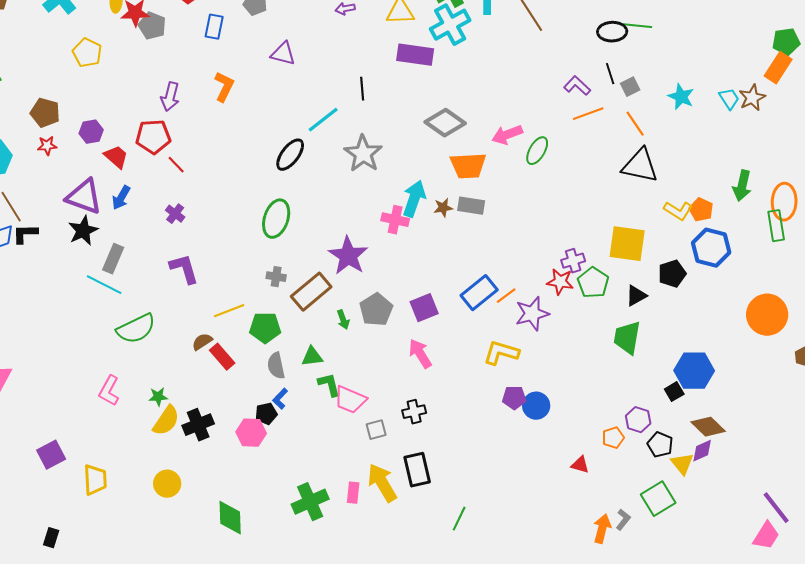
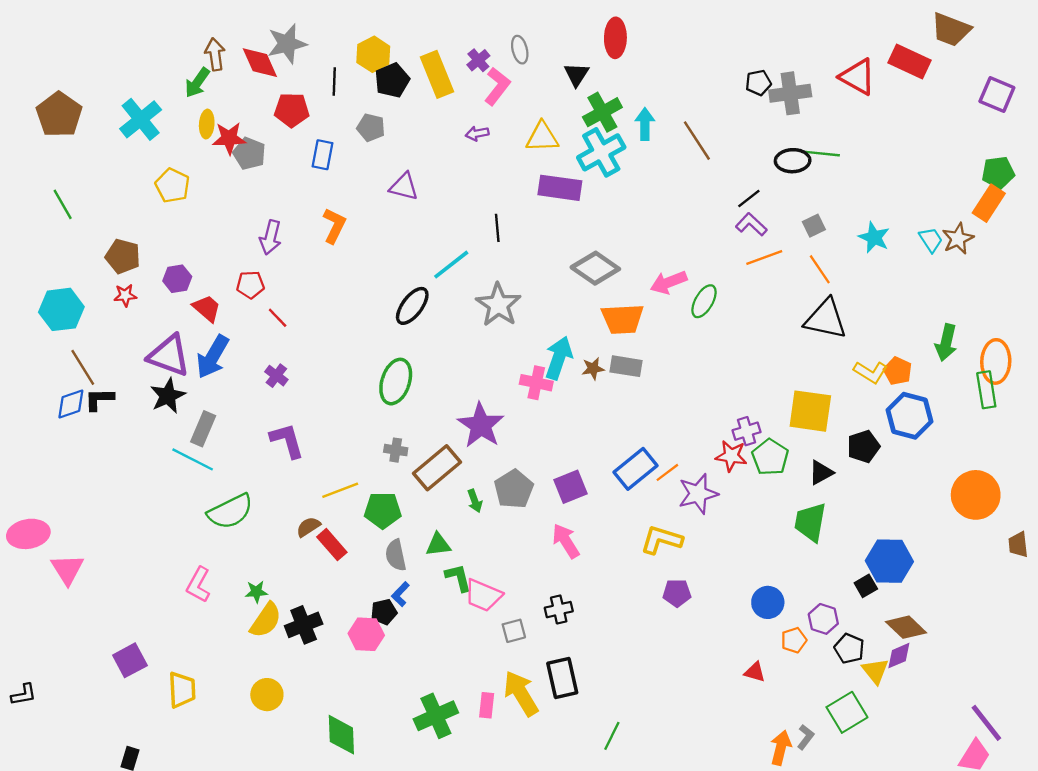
black line: (610, 74) -> (749, 198), moved, turned 70
red pentagon: (153, 137) -> (250, 285), size x0.7
blue arrow: (121, 198) -> (213, 357), size x1.5
blue circle: (536, 406) -> (768, 602), moved

